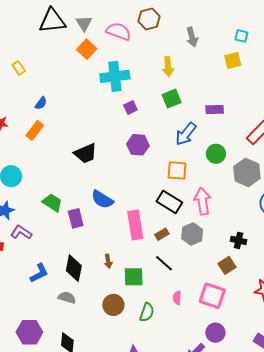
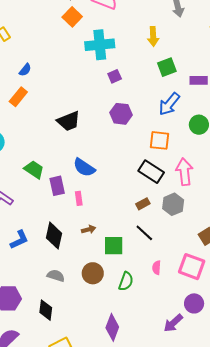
green square: (172, 99) -> (167, 67), moved
pink rectangle: (135, 225) -> (79, 198), moved, size x0.5
brown arrow: (108, 261) -> (89, 229), turned -96
gray semicircle: (67, 297) -> (56, 276), moved

